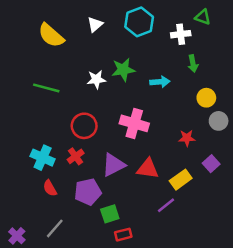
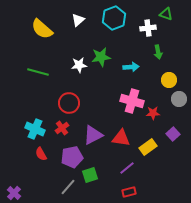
pink cross: (134, 123) -> (132, 101), moved
purple line: (166, 205) -> (127, 168), moved
gray line: (55, 228) -> (68, 187), moved
red rectangle: (123, 235) -> (129, 192), moved

